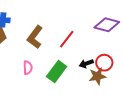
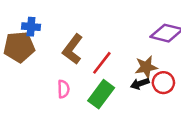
red line: (67, 39) -> (102, 63), moved
brown star: (97, 76) -> (146, 67), moved

